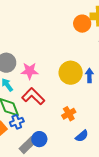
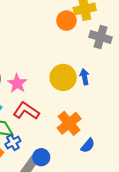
pink star: (30, 71) -> (17, 83), turned -30
orange cross: (69, 114) -> (69, 123), size x1.5

